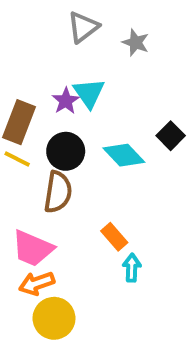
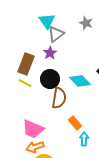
gray triangle: (83, 27) -> (56, 34), moved
cyan triangle: (89, 93) -> (47, 21), moved
brown semicircle: (58, 192) -> (59, 98), moved

